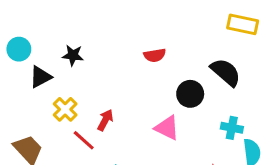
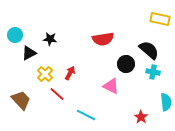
red semicircle: (155, 55) -> (103, 39), size x1.5
red arrow: (105, 120) -> (70, 73), moved
cyan cross: (232, 128) -> (153, 72), moved

